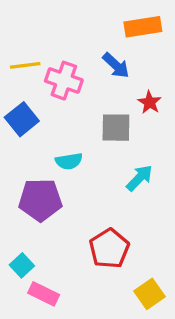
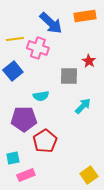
blue arrow: (116, 65) -> (51, 23), moved, size x1.4
red pentagon: (109, 249) -> (45, 141), moved
cyan square: (22, 265) -> (13, 158), turned 32
pink rectangle: (44, 294) -> (26, 175), turned -48

